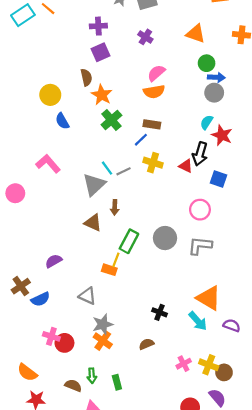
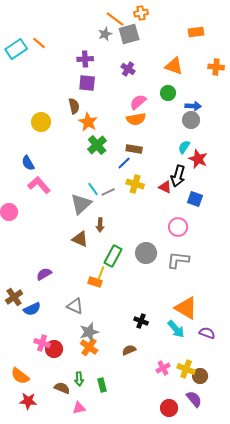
purple square: (101, 52) -> (87, 83), turned 30
green circle: (207, 63) -> (168, 93), moved
blue semicircle: (62, 121) -> (28, 163), moved

